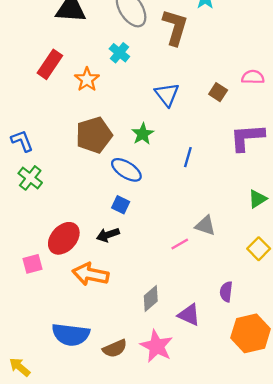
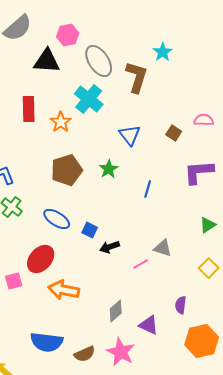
cyan cross: (119, 53) -> (89, 99), size x1.6
red rectangle: (50, 64) -> (29, 109), turned -35
blue ellipse: (126, 170) -> (57, 219), moved
black arrow: (108, 235) -> (110, 247), moved

